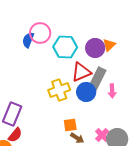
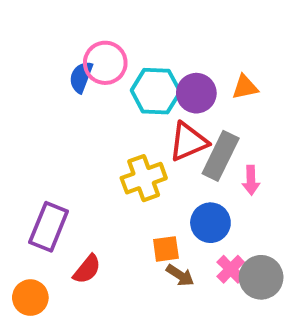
orange triangle: (109, 45) -> (245, 87), turned 32
purple circle: (95, 48) -> (196, 93), moved
blue circle: (86, 92) -> (210, 223), moved
red semicircle: (15, 135) -> (87, 269), moved

